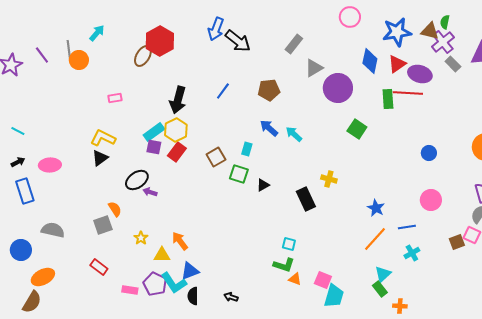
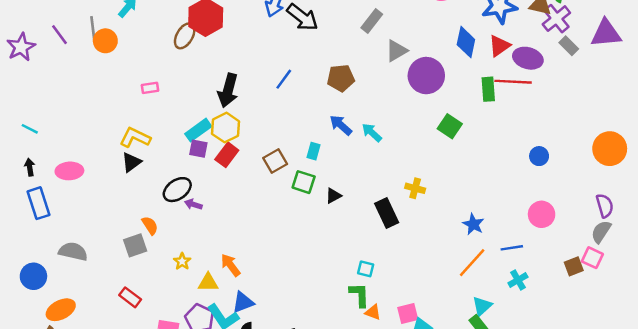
black arrow: (18, 162) -> (30, 167), turned -72
green L-shape: (284, 265) -> (359, 295), turned -110
pink square: (323, 280) -> (408, 313), turned -36

